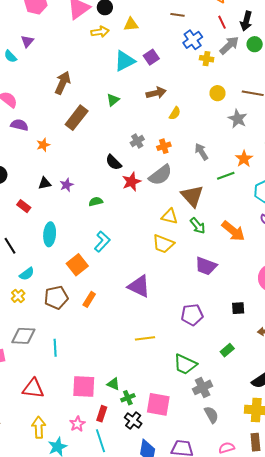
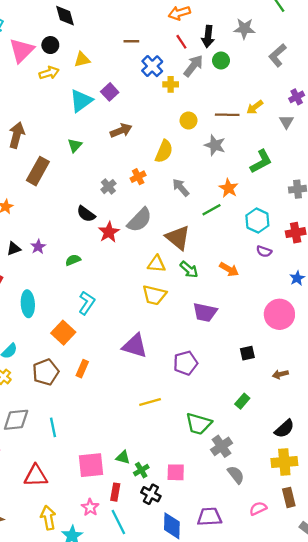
yellow semicircle: (175, 113) -> (164, 151), moved, size x1.5
orange cross: (164, 146) -> (138, 177), moved
orange arrow: (233, 231) -> (229, 269), size x0.7
purple pentagon: (192, 315) -> (185, 363), moved
pink square: (158, 404) -> (176, 472), size x0.7

